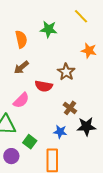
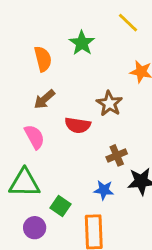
green star: (49, 29) -> (82, 43), turned 30
pink semicircle: (21, 100) -> (34, 137), moved, turned -72
brown cross: (70, 108) -> (117, 155), turned 32

